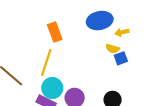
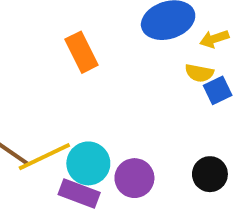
yellow line: (46, 62) -> (44, 157), moved, turned 52

